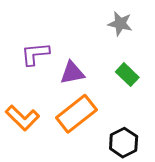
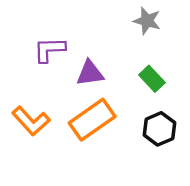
black hexagon: (124, 143) -> (159, 129), moved

